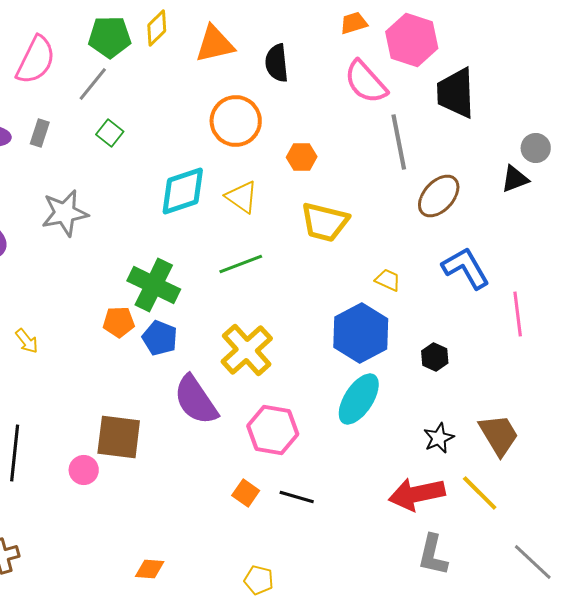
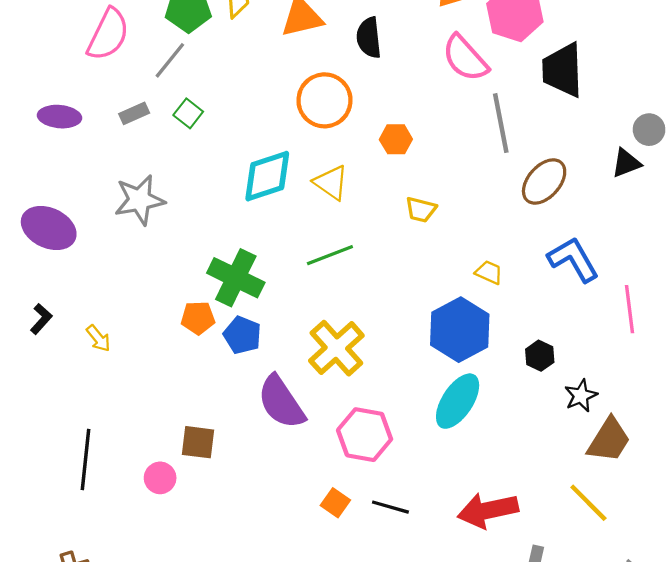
gray rectangle: (40, 133) -> (134, 113), moved, turned 48
yellow trapezoid: (325, 222) -> (421, 210), size x0.6
brown trapezoid: (499, 435) -> (609, 440), turned 63
brown square: (119, 437) -> (198, 442), size x0.7
black star: (439, 438) -> (581, 396), moved
red arrow: (417, 494) -> (488, 510), moved

